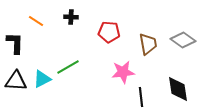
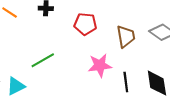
cyan triangle: (42, 79) -> (16, 86), moved
black line: (141, 97) -> (126, 82), moved

